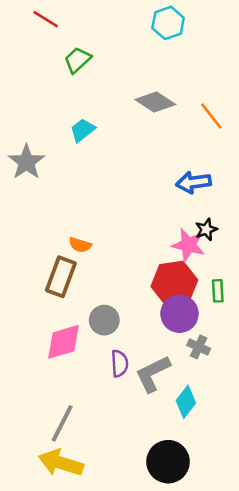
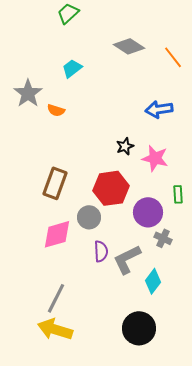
black star: (206, 230) -> (125, 146), moved
orange semicircle: (80, 245) -> (56, 110), moved
red hexagon: (174, 283) -> (111, 188), moved

